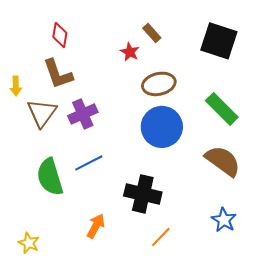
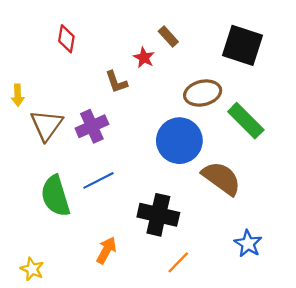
brown L-shape: (58, 74) -> (116, 82), moved, size x0.7
brown ellipse: (159, 84) -> (203, 93), moved
brown semicircle: (223, 161) -> (221, 178), moved

